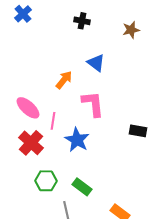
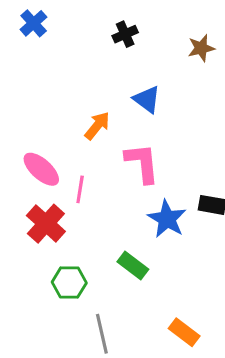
black cross: (82, 21) -> (125, 34), turned -35
blue star: (77, 140) -> (167, 219), moved
green rectangle: (82, 187) -> (133, 265), moved

